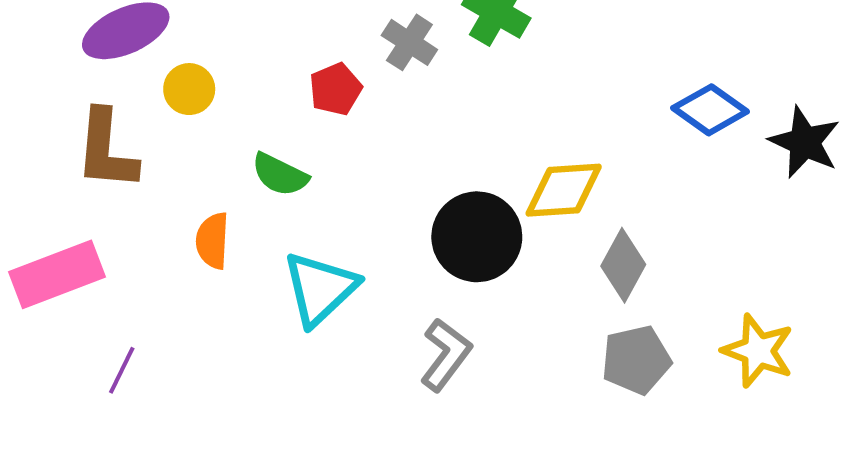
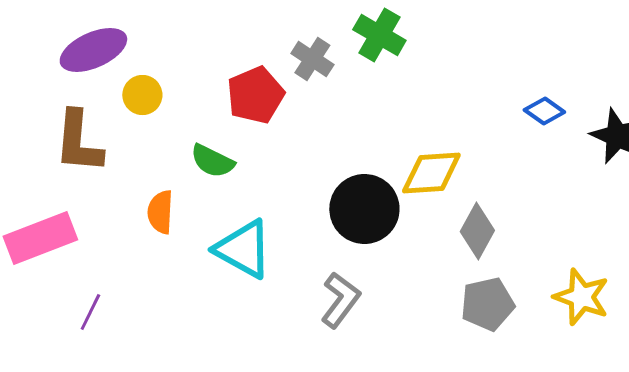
red pentagon: (336, 89) -> (255, 95), size x1.4
blue diamond: (710, 110) -> (544, 111), size x0.7
cyan triangle: (320, 289) -> (243, 249), turned -48

